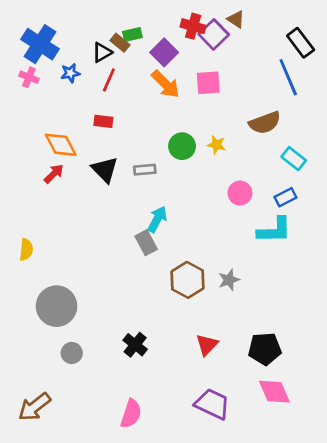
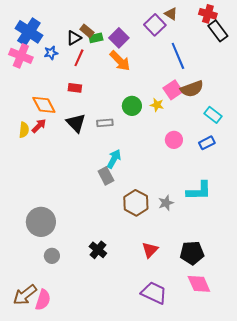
red cross: (193, 26) -> (208, 14), moved
green rectangle: (132, 34) -> (96, 38), moved
pink cross: (29, 77) -> (21, 56), size x1.6
blue line: (288, 77) -> (178, 56), moved
pink square: (208, 83) -> (173, 90), moved, turned -30
cyan L-shape: (274, 230) -> (199, 191), moved
yellow semicircle: (26, 250) -> (24, 130), moved
pink semicircle: (131, 414) -> (43, 300), moved

